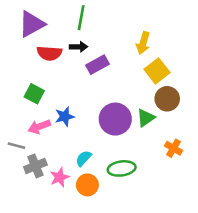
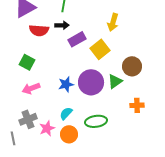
yellow square: (157, 71) -> (100, 49), moved
blue star: (65, 117) -> (66, 84), moved
gray line: (16, 146) -> (13, 138), moved, turned 64
orange cross: (174, 148) -> (137, 105), turned -32

